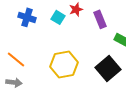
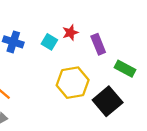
yellow hexagon: (64, 64) -> (73, 83), moved

